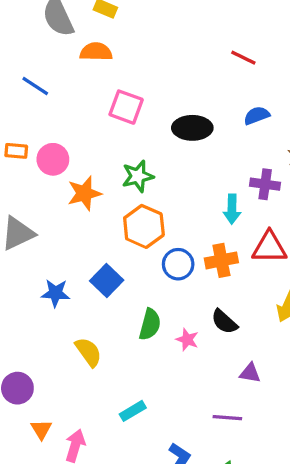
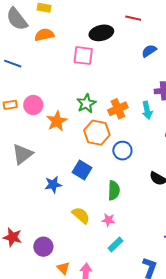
pink square: (126, 107) -> (83, 56), moved
black ellipse: (192, 128) -> (101, 33), moved
orange cross: (221, 260) -> (118, 109), moved
pink star: (187, 340) -> (108, 220), moved

